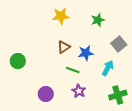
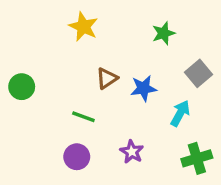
yellow star: (61, 16) -> (83, 27), moved, turned 30
green circle: (18, 61) -> (22, 87), moved
green line: (73, 70) -> (83, 117), moved

